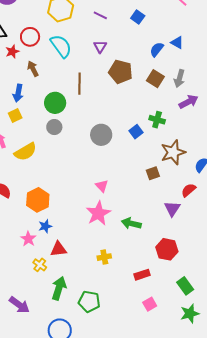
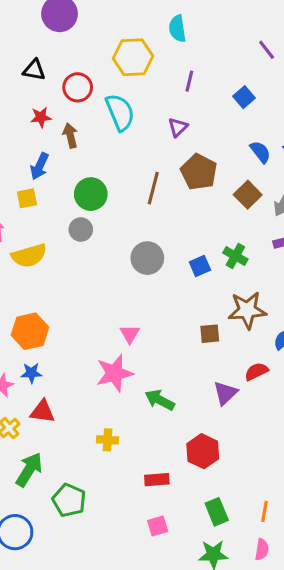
purple line: (100, 15) -> (189, 81), turned 64
blue semicircle: (157, 49) -> (260, 152), turned 91
red star: (12, 52) -> (41, 117), moved
brown line: (79, 84) -> (153, 188), moved

